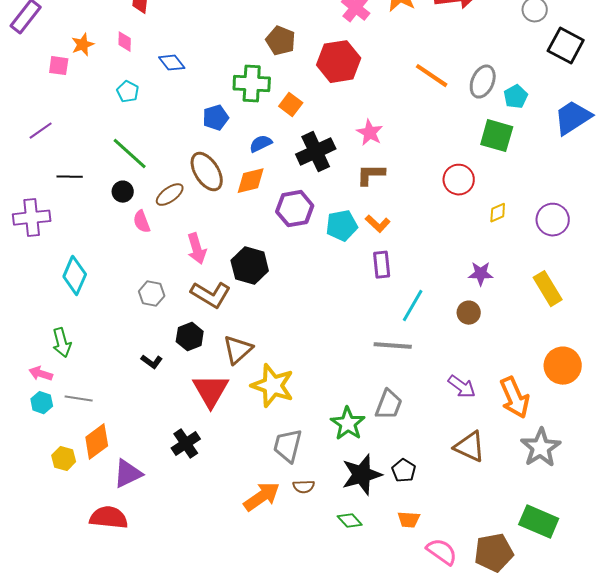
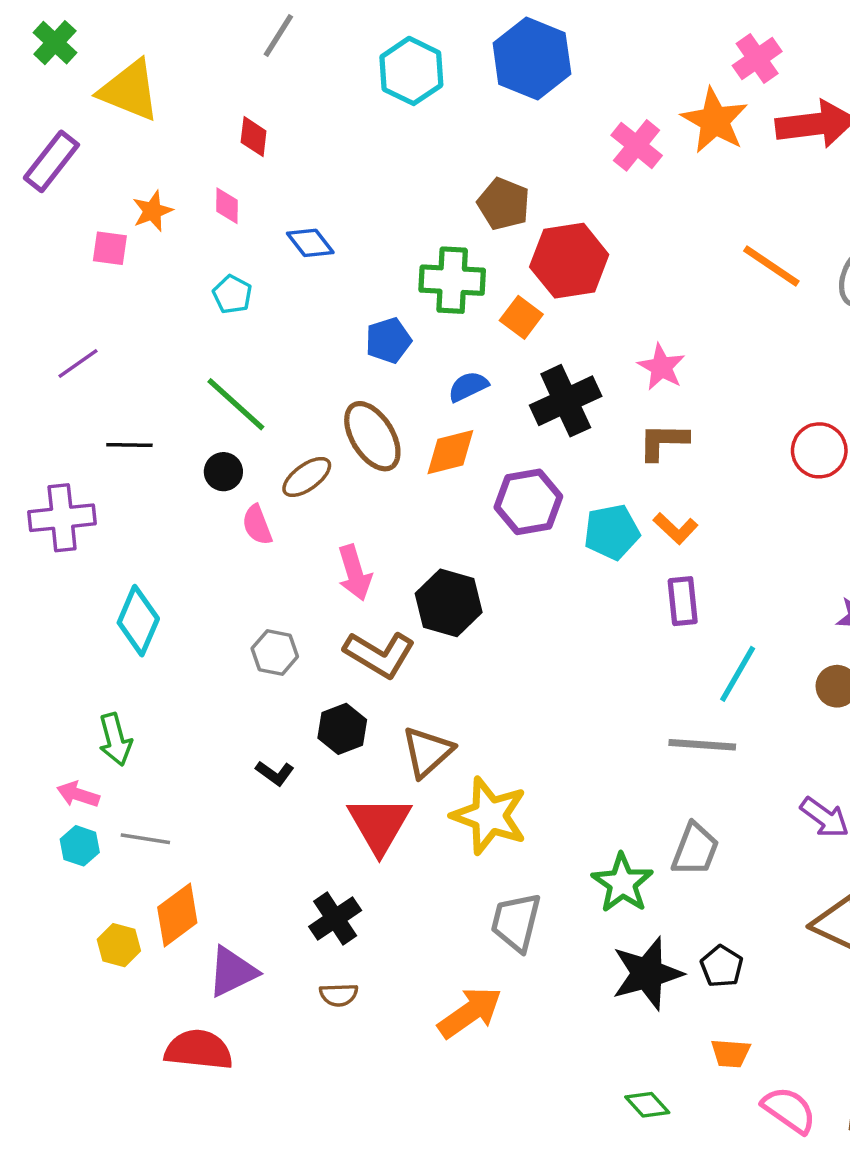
red hexagon: (339, 62) -> (569, 261), moved
brown semicircle: (304, 487) -> (339, 995), moved
green diamond: (350, 521) -> (647, 1105), moved

